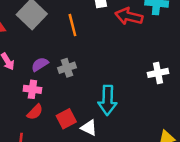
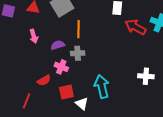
orange line: (72, 25) -> (78, 29), moved
pink cross: (32, 89) -> (61, 67), moved
cyan arrow: (107, 100) -> (102, 86), turned 150

